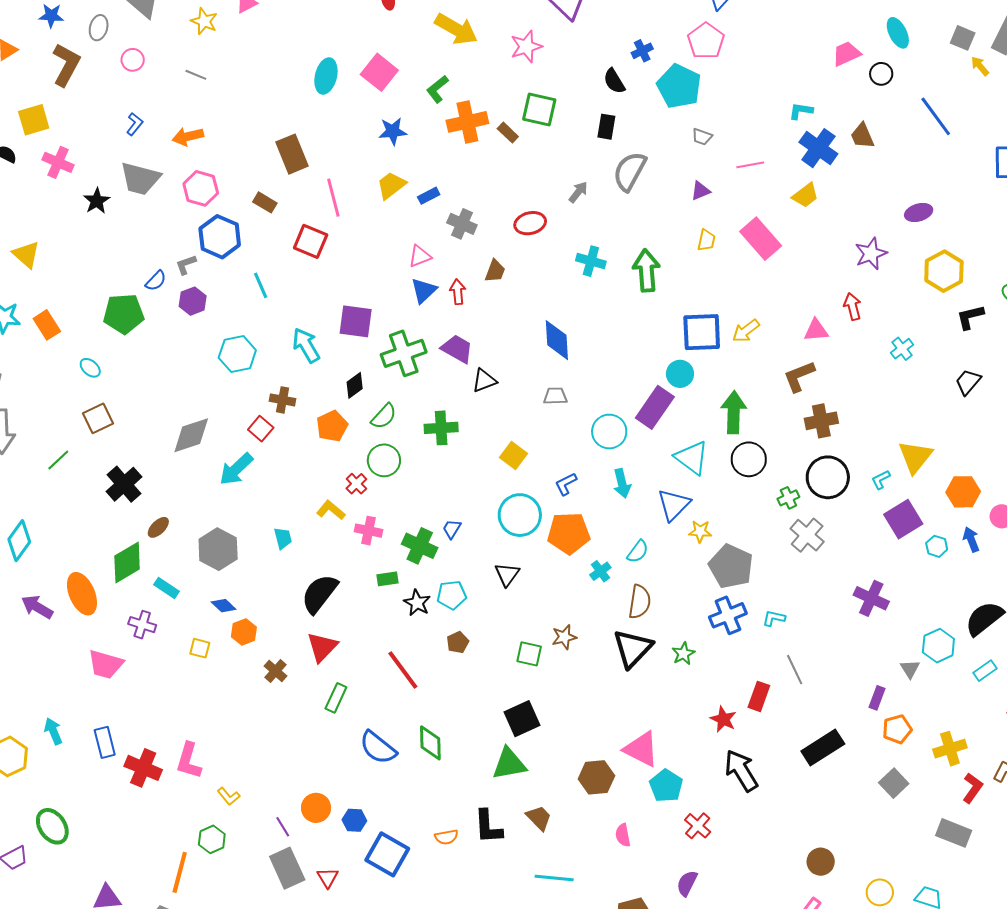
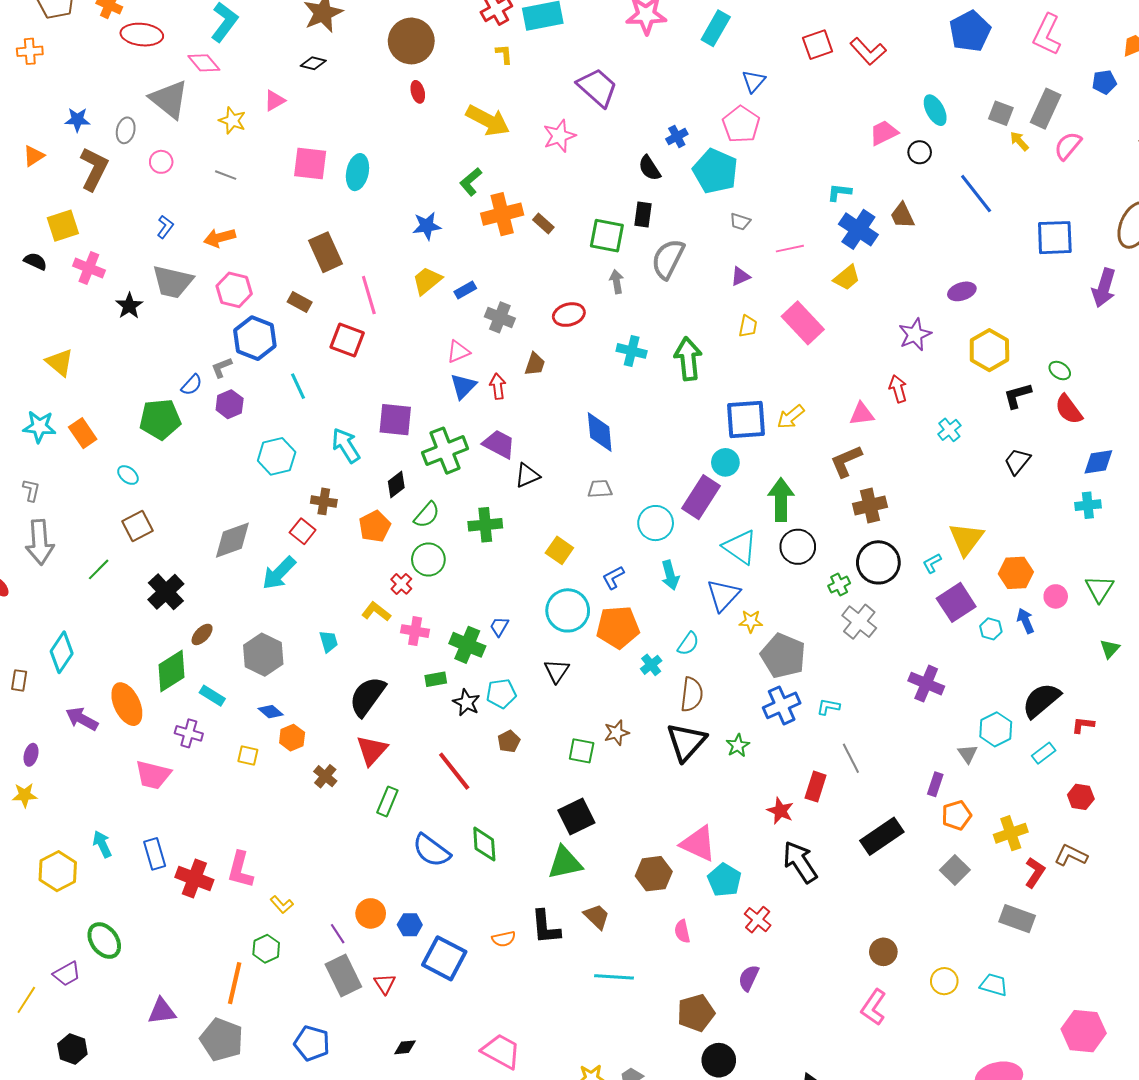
pink square: (379, 72) -> (310, 163), moved, turned -30
green square: (539, 109) -> (607, 236), moved
gray arrow: (578, 192) -> (617, 282), turned -45

